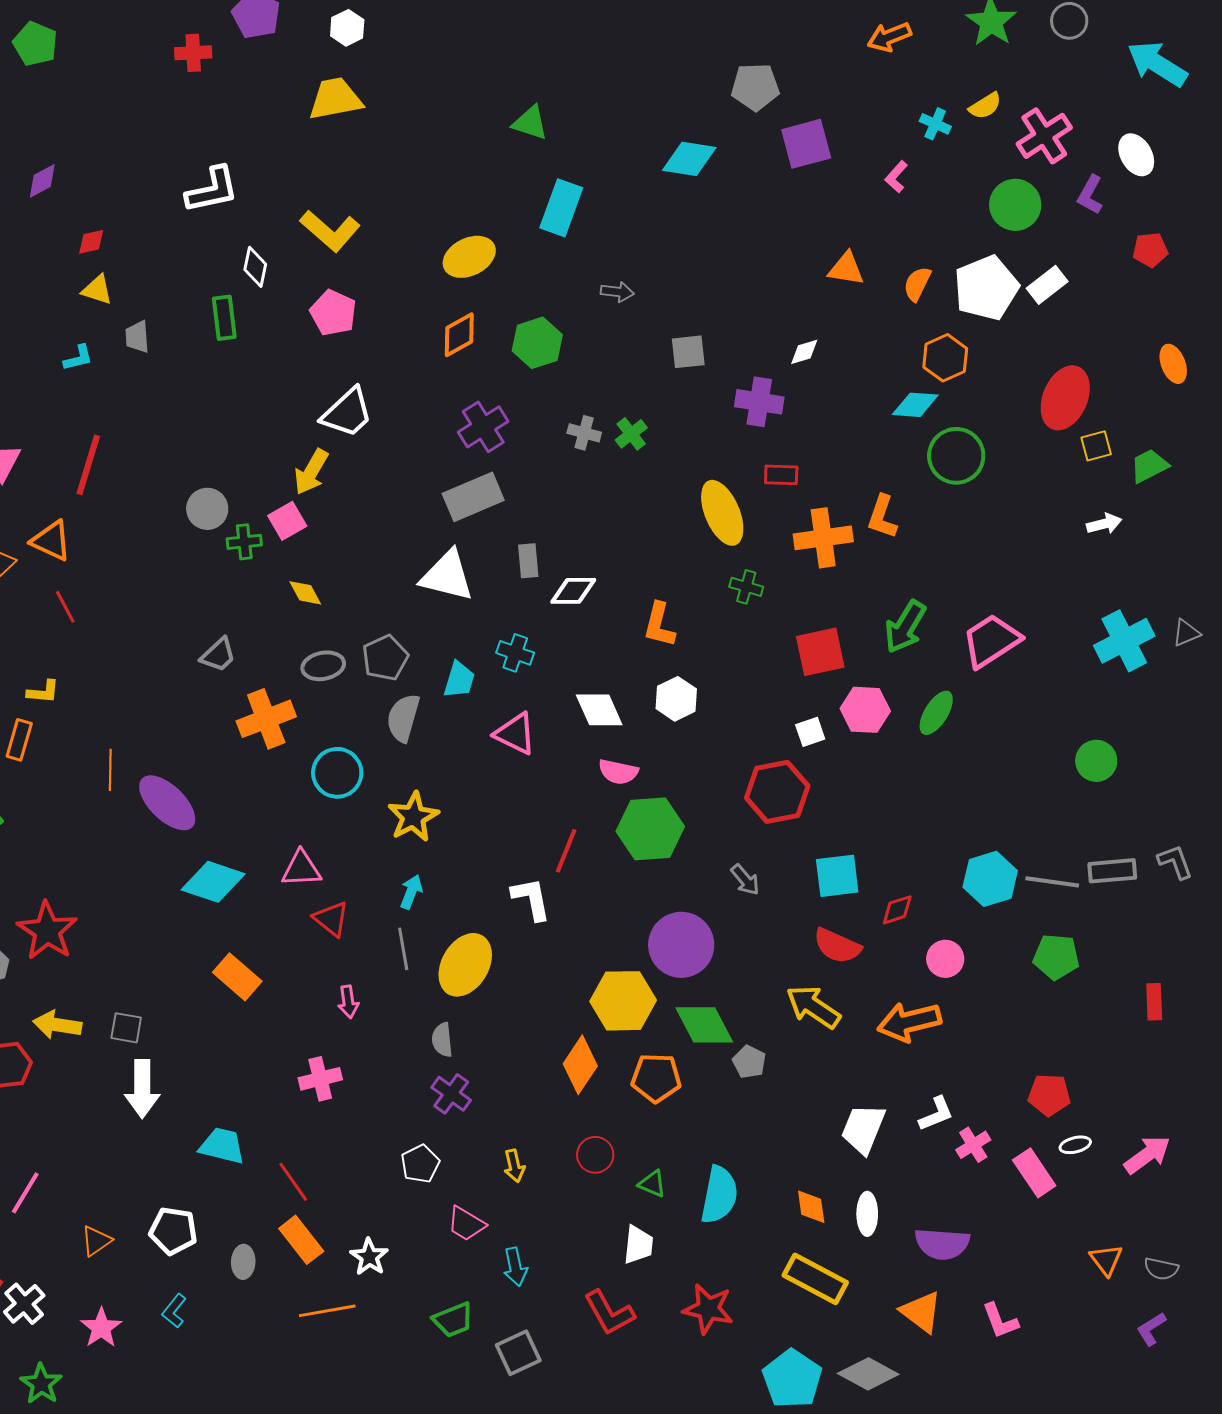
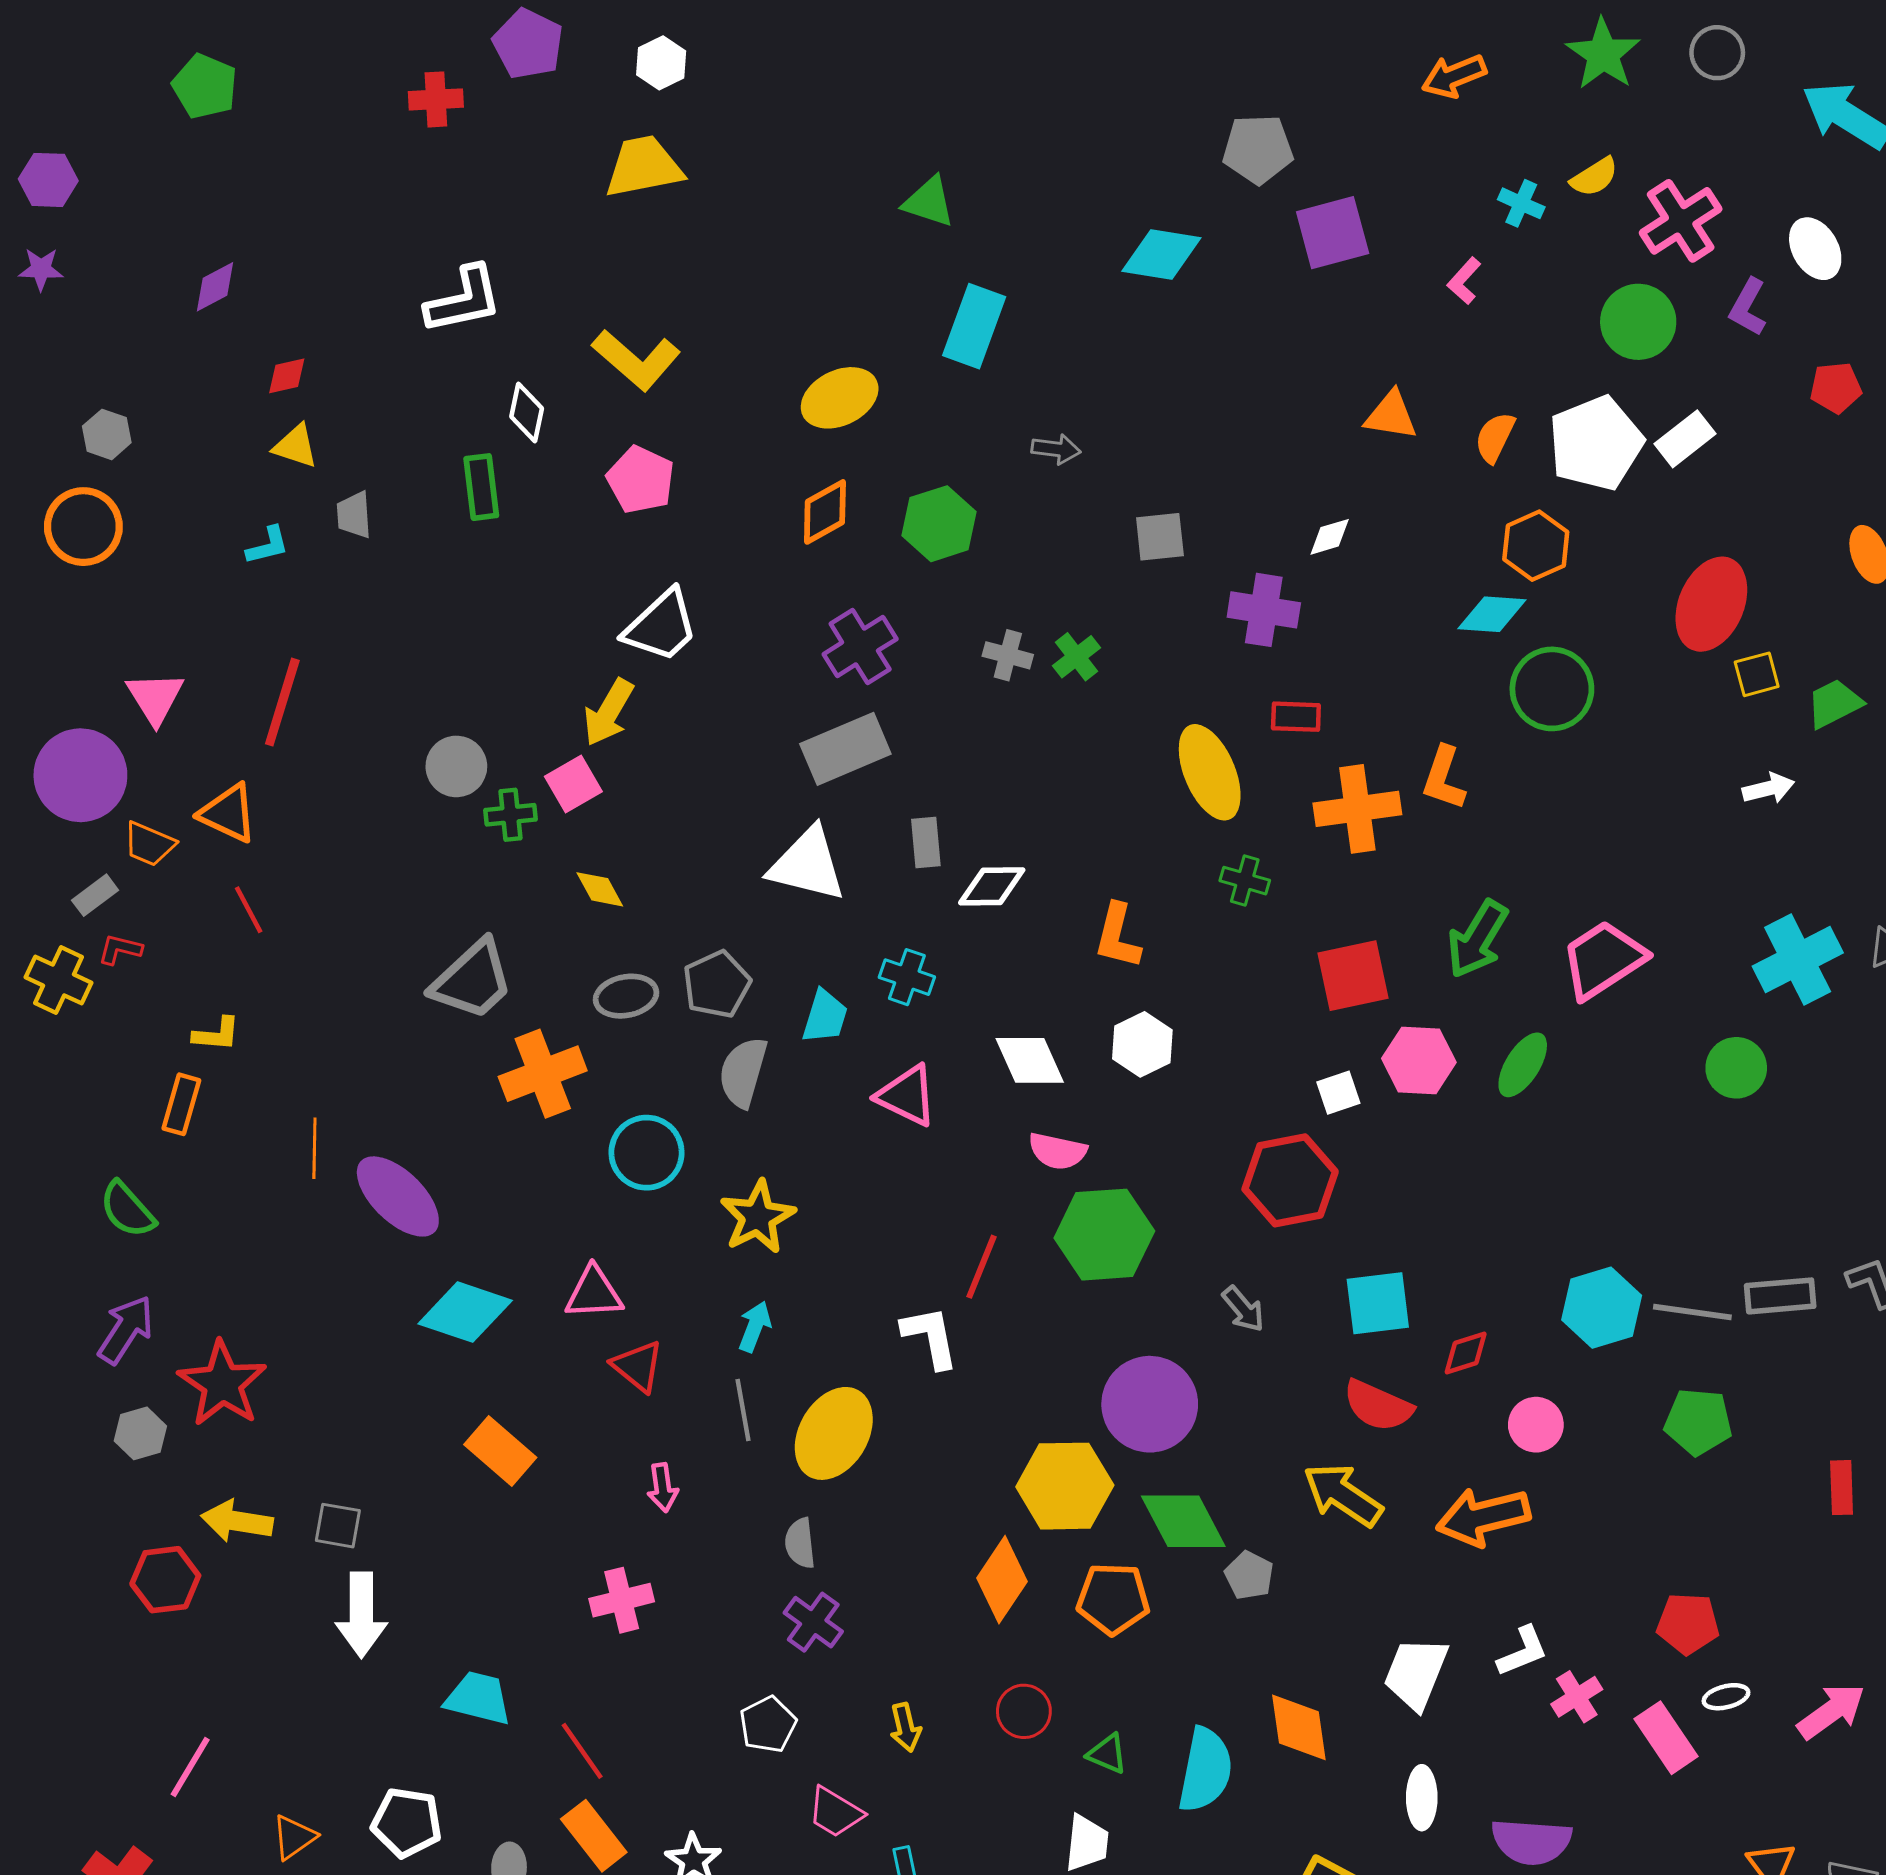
gray trapezoid: (218, 655) -> (472, 980), size x1.6
green circle: (1096, 761) -> (1736, 1068), moved
orange diamond: (811, 1207) -> (1299, 1727), moved, size x1.4

